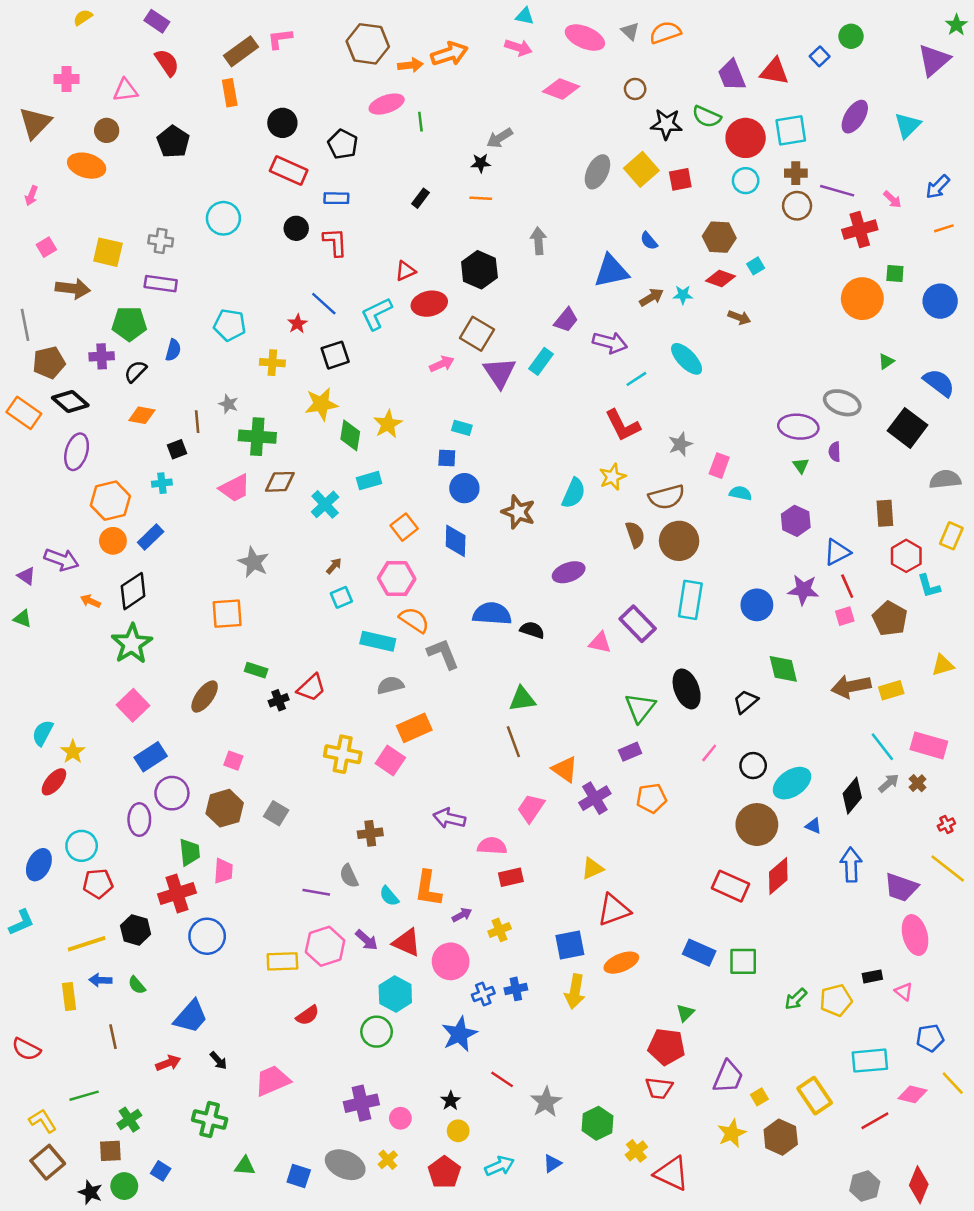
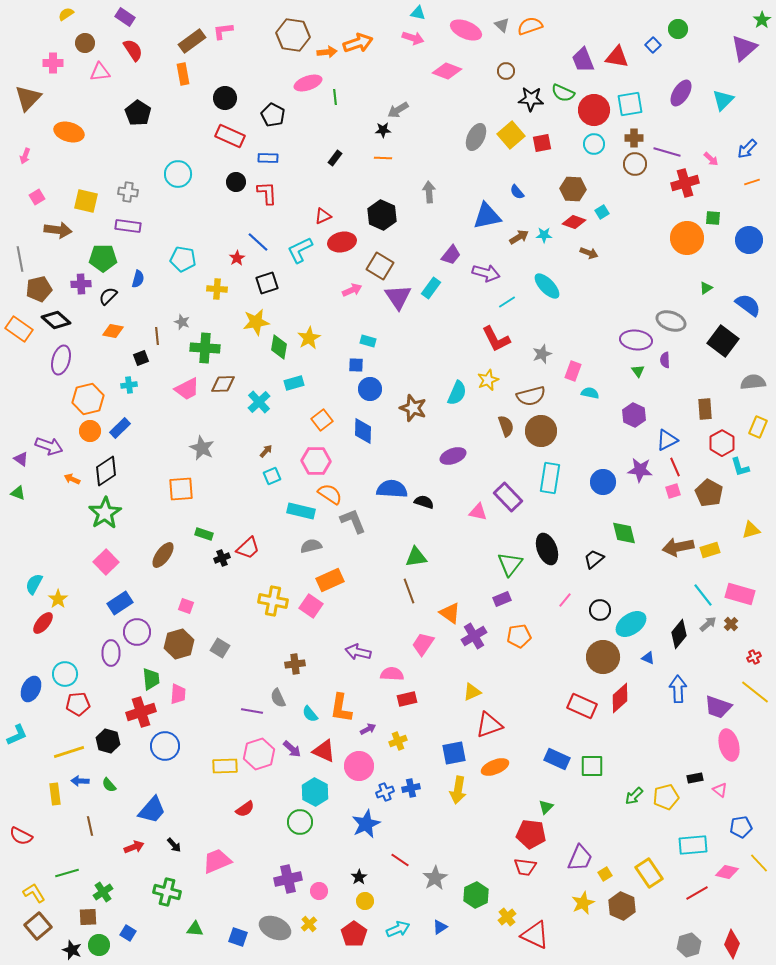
brown circle: (107, 130) -> (85, 43), moved

